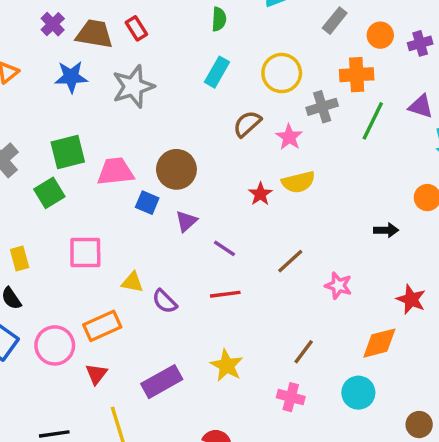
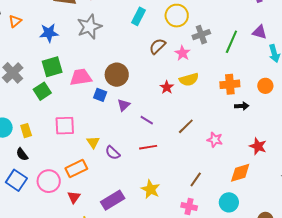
orange cross: (357, 75) -> (230, 84), moved
blue star: (71, 77) -> (49, 33), moved
yellow triangle: (132, 282) -> (93, 142), turned 48

